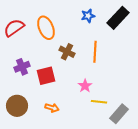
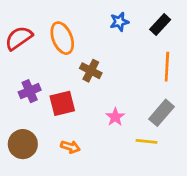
black rectangle: (118, 18) -> (160, 24), size x0.7
orange line: (95, 52) -> (167, 67), moved
yellow line: (99, 102) -> (147, 141), moved
gray rectangle: (119, 114) -> (161, 113), moved

